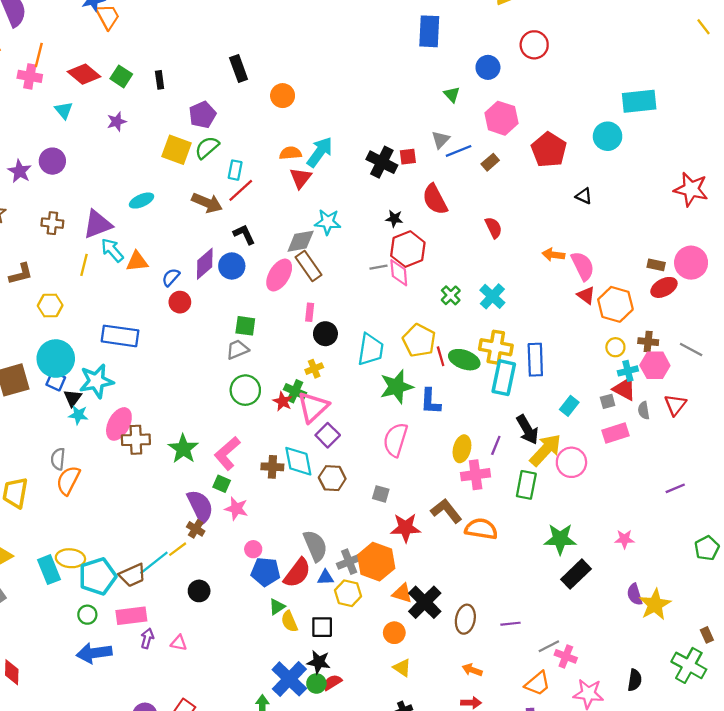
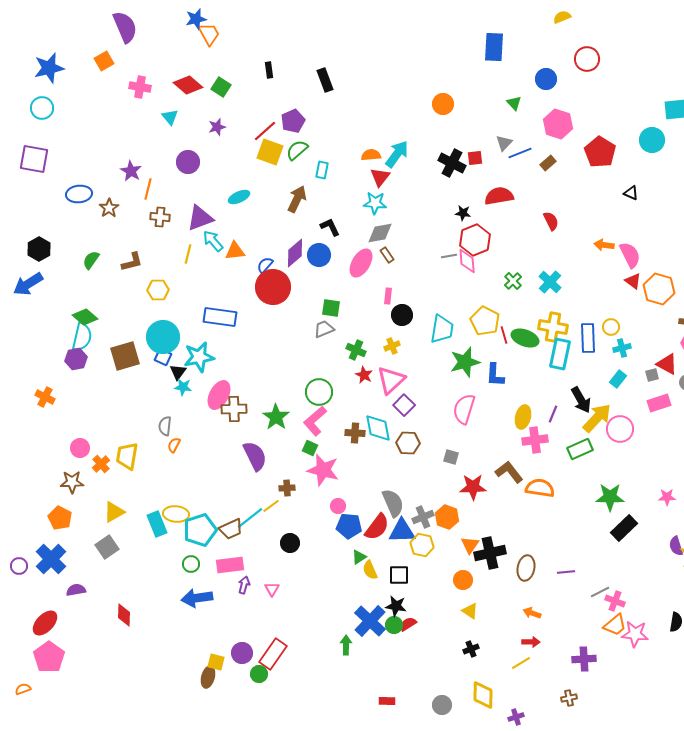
orange line: (39, 55) -> (148, 189), moved
black rectangle: (160, 80) -> (269, 70), moved
orange circle: (283, 96) -> (443, 104), moved
purple circle: (52, 161) -> (188, 162), moved
red line: (241, 190) -> (265, 131), moved
red semicircle: (435, 199) -> (499, 196), turned 108
brown arrow: (207, 203) -> (297, 199), turned -88
cyan star: (328, 222) -> (375, 203), moved
brown rectangle: (309, 266) -> (387, 255), size x0.6
red circle: (180, 302) -> (273, 287), size x1.8
yellow circle: (615, 347) -> (611, 327), moved
cyan cross: (628, 371) -> (622, 348), moved
green circle: (245, 390) -> (319, 392), moved
green cross: (295, 391) -> (356, 350), moved
orange semicircle: (68, 480) -> (174, 445), size x0.6
green rectangle: (526, 485) -> (580, 449), turned 55
purple semicircle: (200, 506) -> (255, 456), moved
pink star: (236, 509) -> (323, 470), size x1.5
brown cross: (196, 529) -> (287, 488), turned -35
orange hexagon: (376, 562) -> (447, 517), size x0.7
blue triangle: (325, 577) -> (402, 531), size x1.8
orange triangle: (402, 593) -> (470, 545), turned 48
black cross: (425, 602) -> (490, 553), turned 32
pink triangle: (179, 643) -> (272, 589), turned 49
orange trapezoid: (538, 683) -> (615, 625), moved

